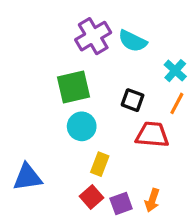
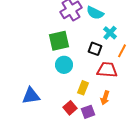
cyan cross: (175, 71) -> (110, 33), moved
yellow rectangle: (100, 164) -> (83, 88), moved
orange arrow: (152, 200) -> (105, 98), moved

